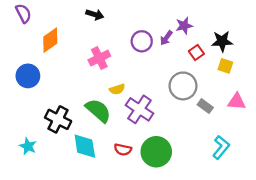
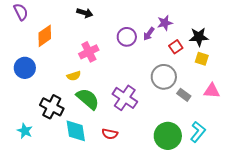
yellow semicircle: (117, 89) -> (74, 76), moved
green circle: (156, 152) -> (168, 136), moved

